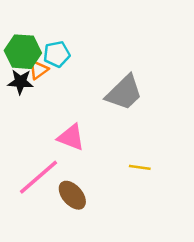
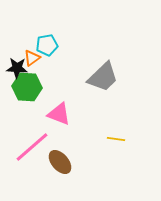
green hexagon: (23, 52) -> (27, 87), moved

